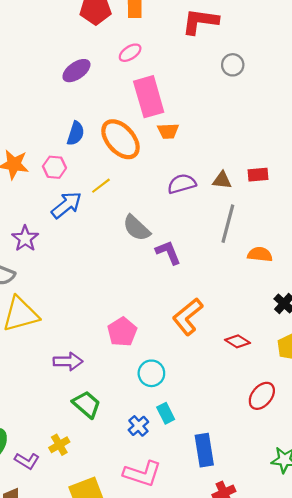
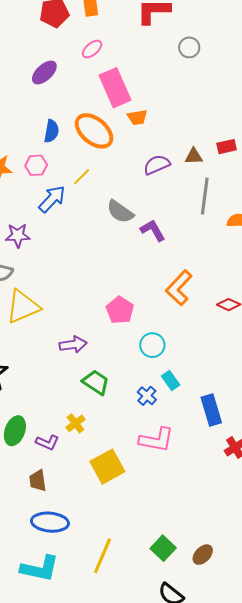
purple star: (25, 238) -> (18, 235), turned -30

